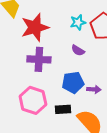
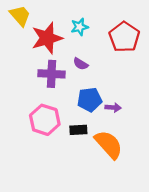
cyan star: (78, 22) -> (80, 27), moved
purple semicircle: (78, 50) -> (81, 64), moved

